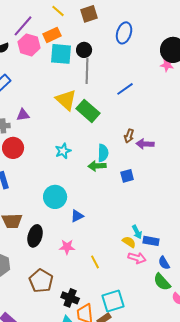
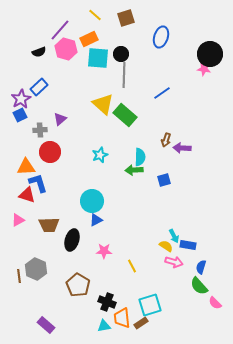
purple triangle: (23, 115) -> (60, 119), turned -32
blue triangle: (77, 216) -> (96, 220), moved
blue semicircle: (164, 263) -> (201, 267), turned 48

